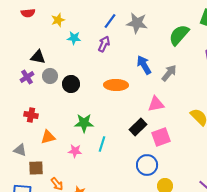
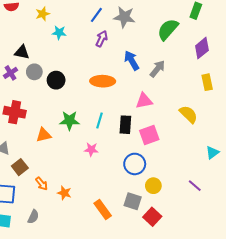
purple arrow: (104, 44) -> (102, 39), moved
red cross: (31, 115) -> (15, 112), size x1.5
black rectangle: (138, 127) -> (125, 125), turned -42
orange triangle: (48, 137) -> (44, 135), moved
cyan line: (102, 144) -> (100, 120), moved
pink star: (75, 151) -> (91, 149), moved
brown square: (36, 168) -> (20, 167), turned -35

